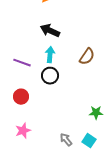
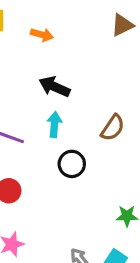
black circle: (50, 76) -> (72, 164), moved

